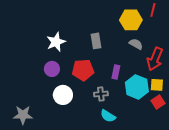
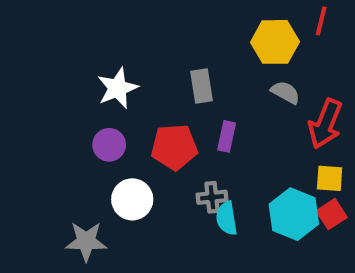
purple rectangle: (116, 72) -> (227, 136), moved
cyan hexagon: (137, 87) -> (294, 214), moved
gray star: (23, 115) -> (86, 241), moved
cyan semicircle: (108, 116) -> (227, 218), moved, turned 49

